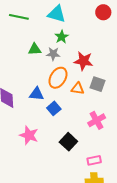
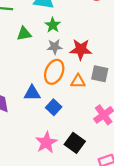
green triangle: (35, 49) -> (24, 34), moved
gray star: (53, 54) -> (55, 47), moved
pink star: (29, 135) -> (46, 142), moved, turned 30

